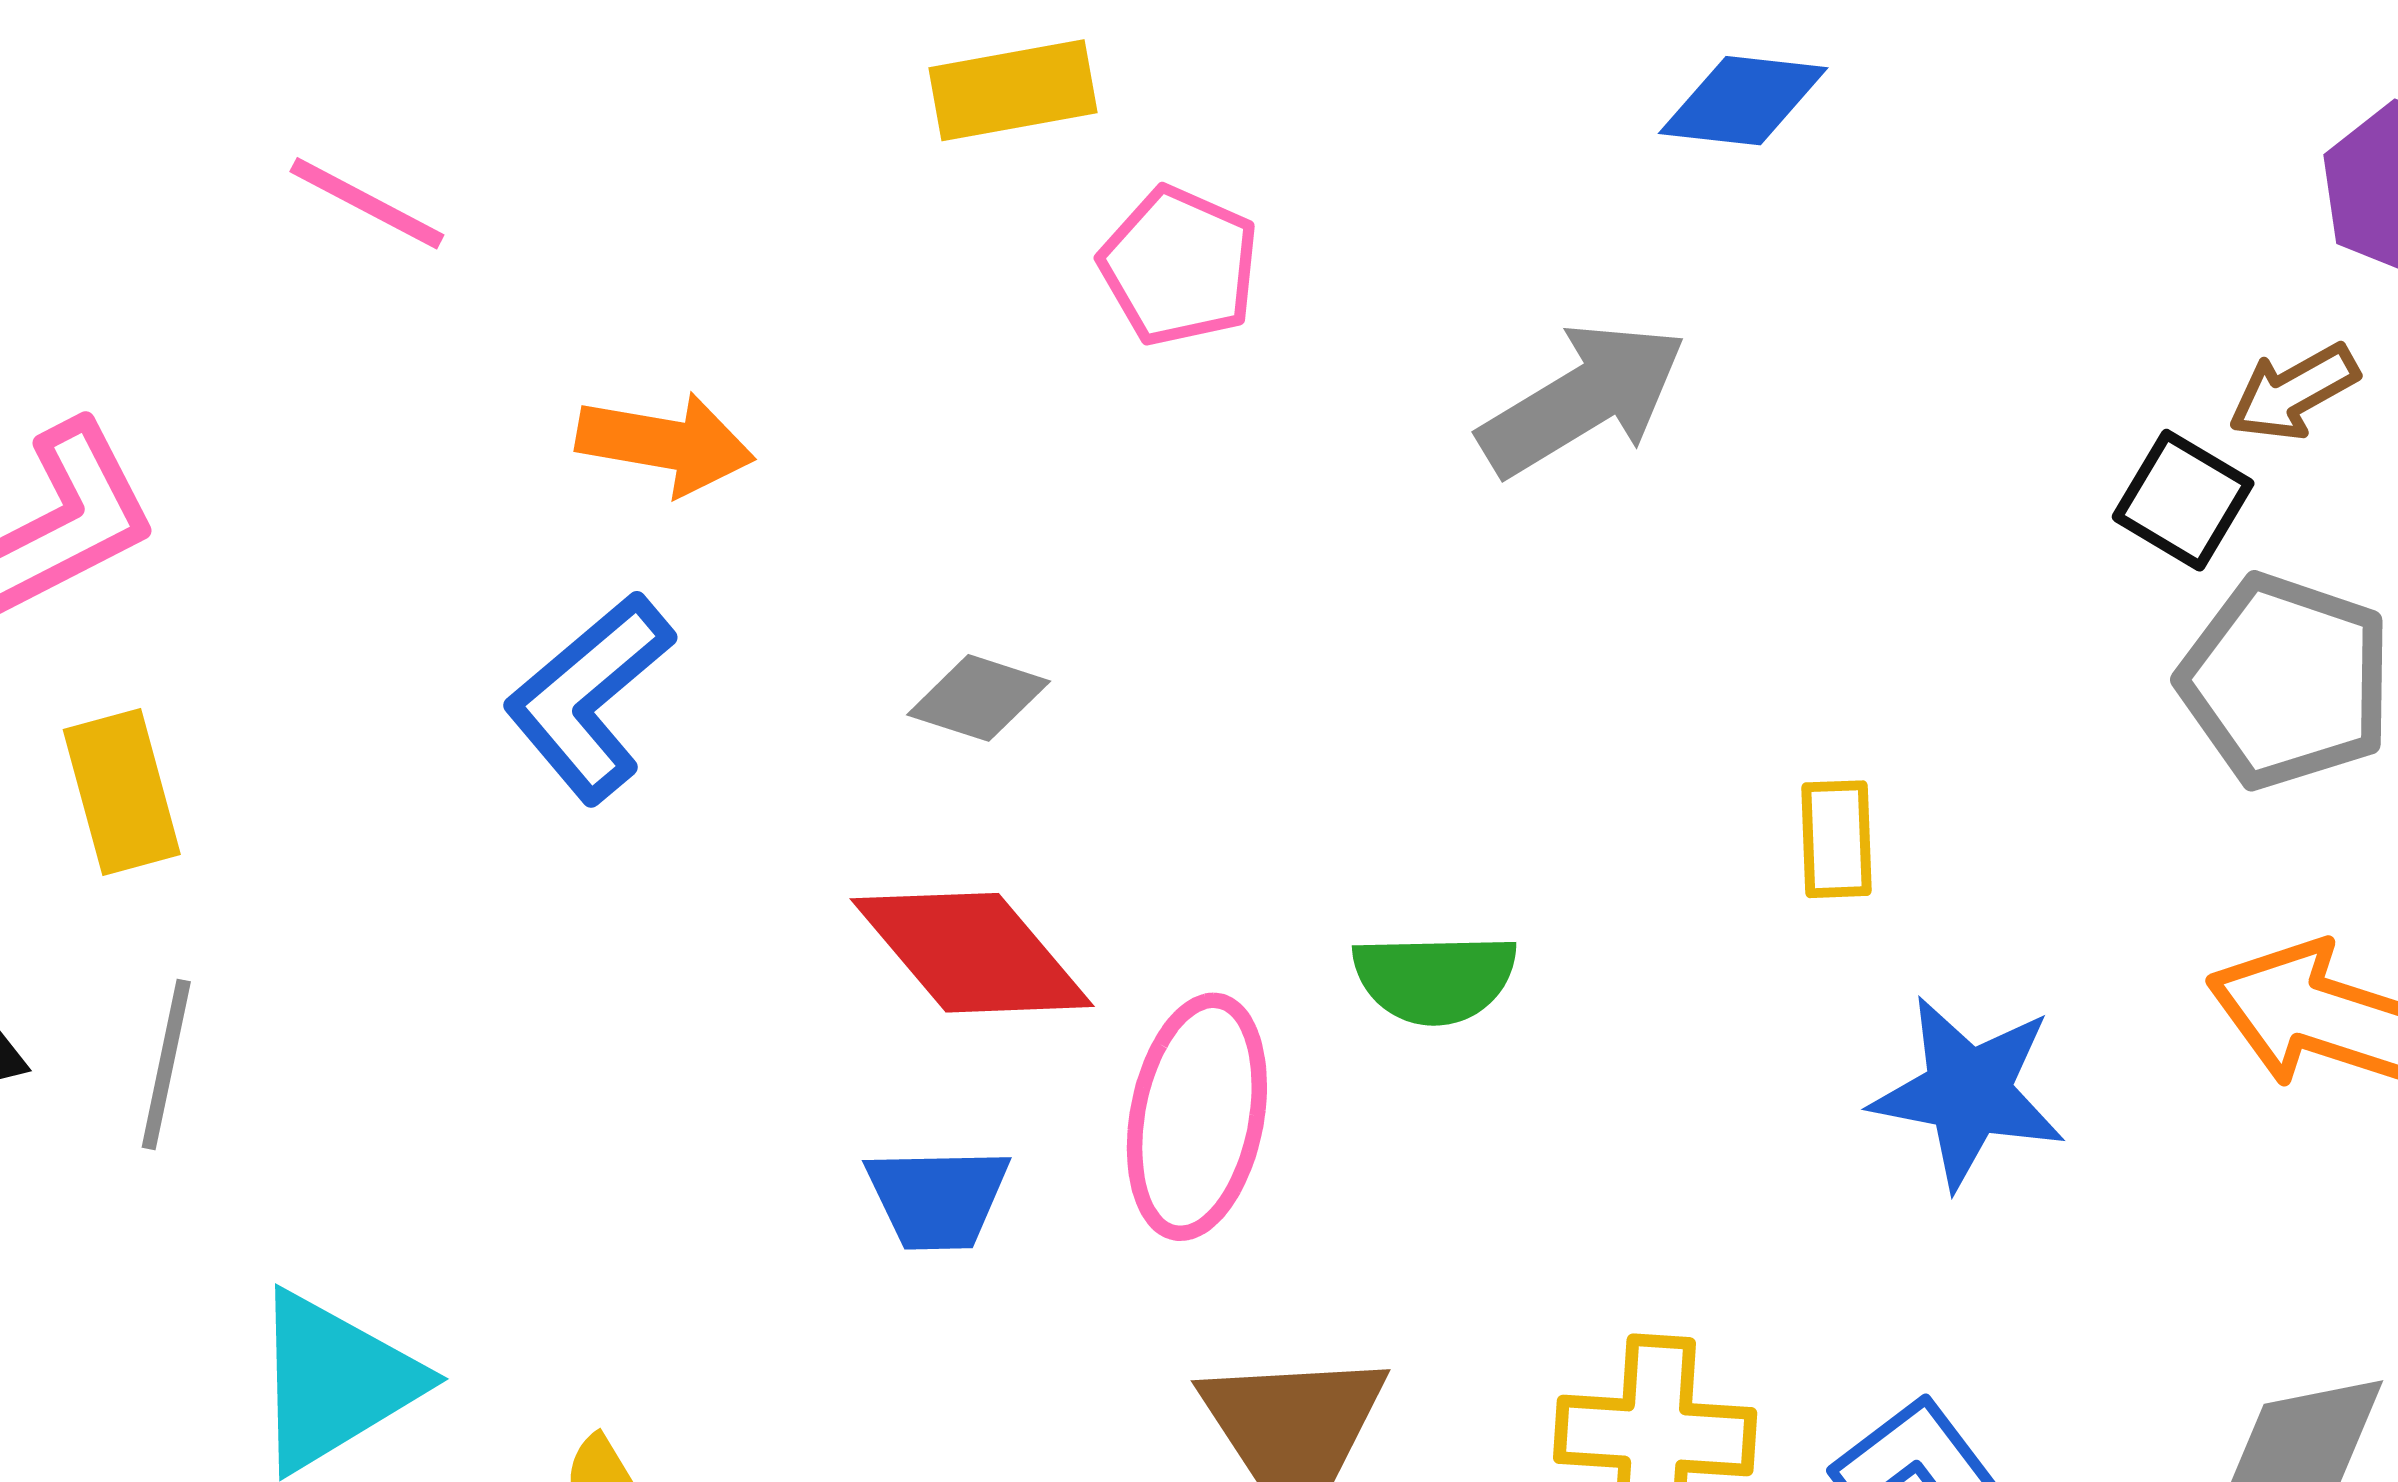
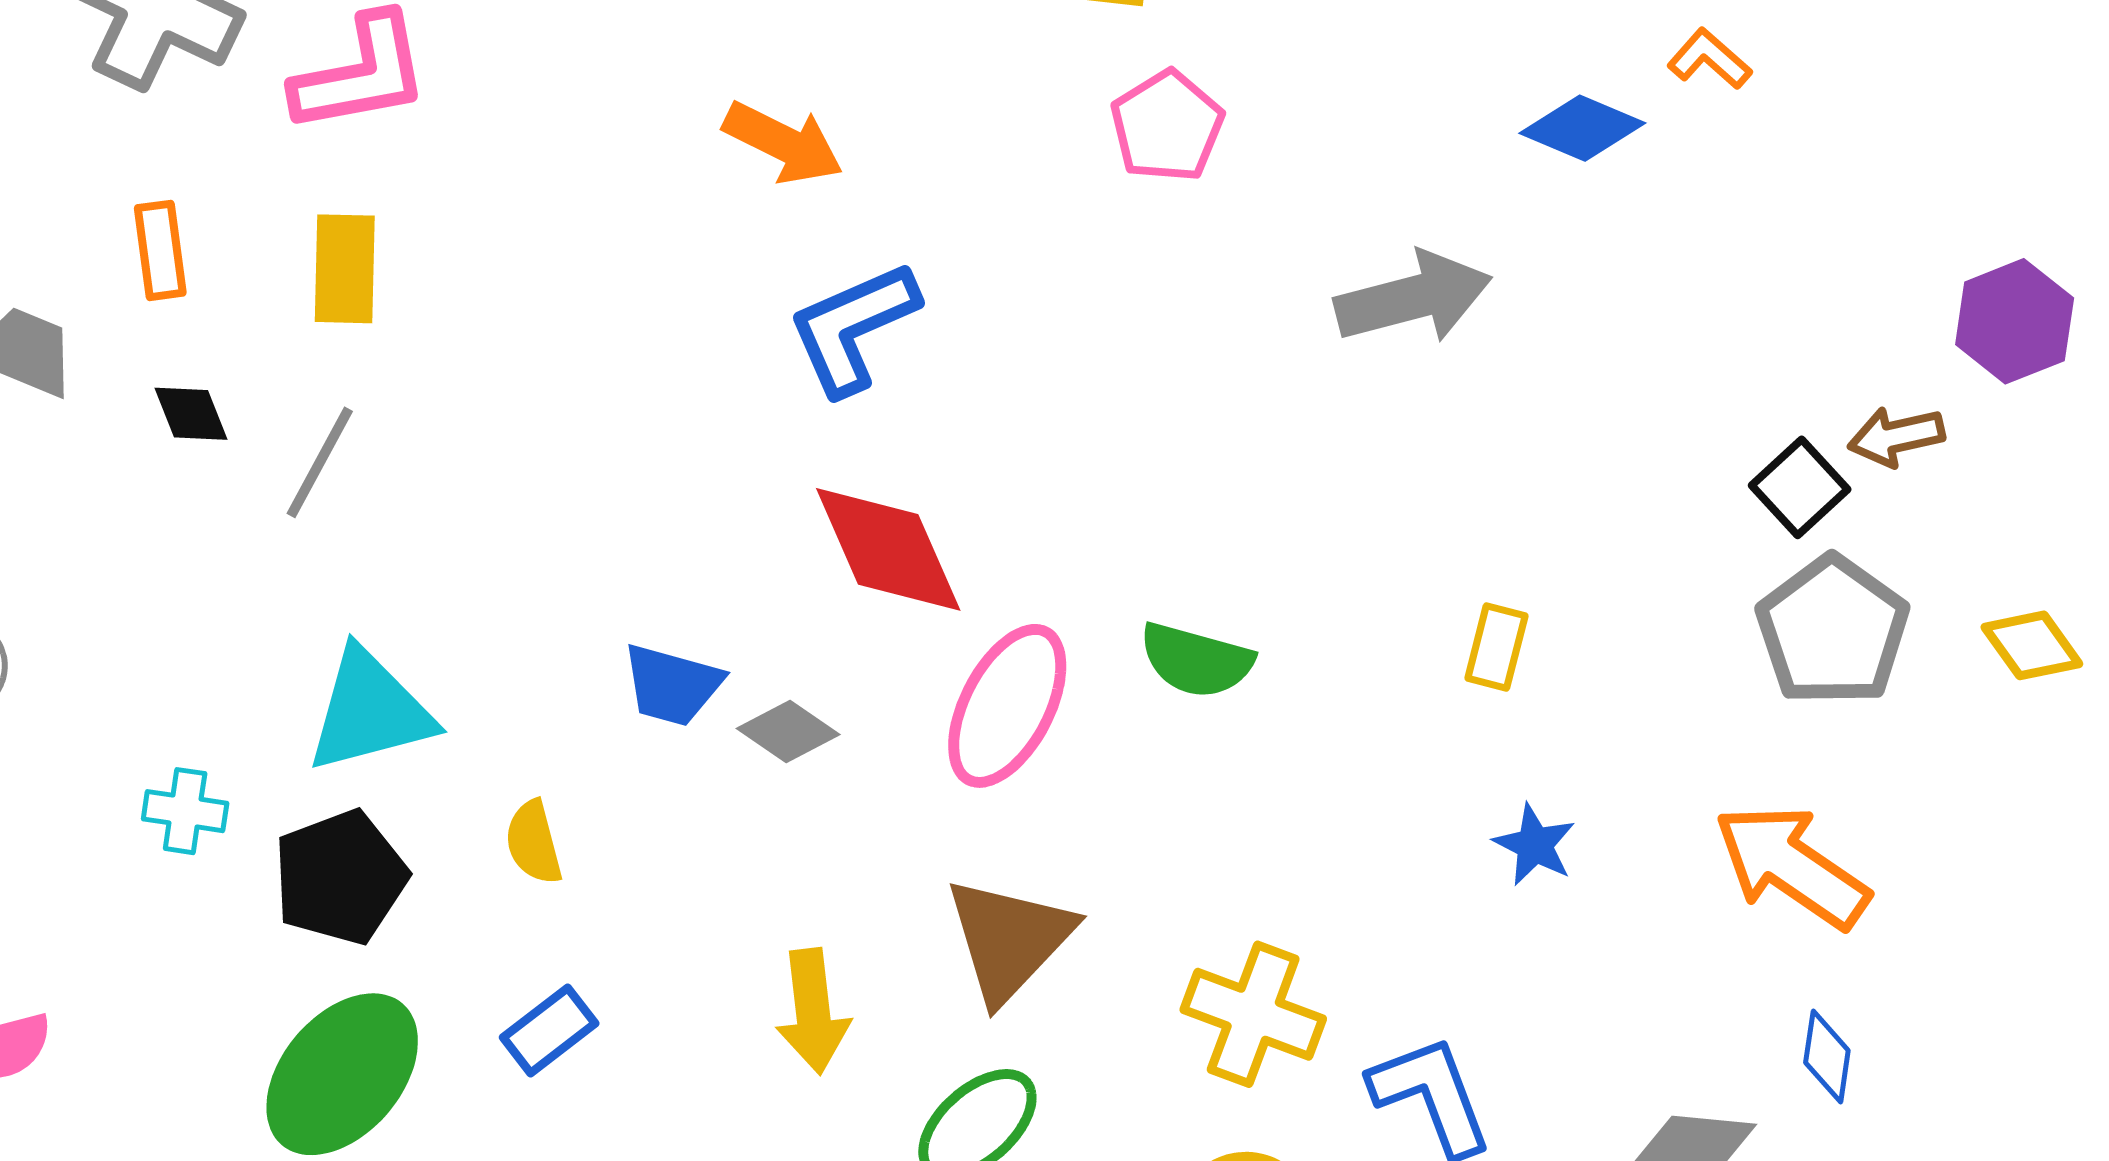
blue L-shape: (589, 697) -> (853, 328), moved
gray diamond: (979, 698) -> (788, 731), moved
blue star: (1968, 1092) -> (1535, 845), size x0.6
blue trapezoid: (938, 1198) -> (672, 685), moved

